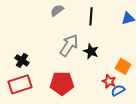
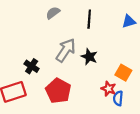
black cross: (22, 60) -> (32, 66), moved
red pentagon: (62, 83) -> (58, 91), turned 30
blue semicircle: (118, 90) -> (118, 98), turned -56

